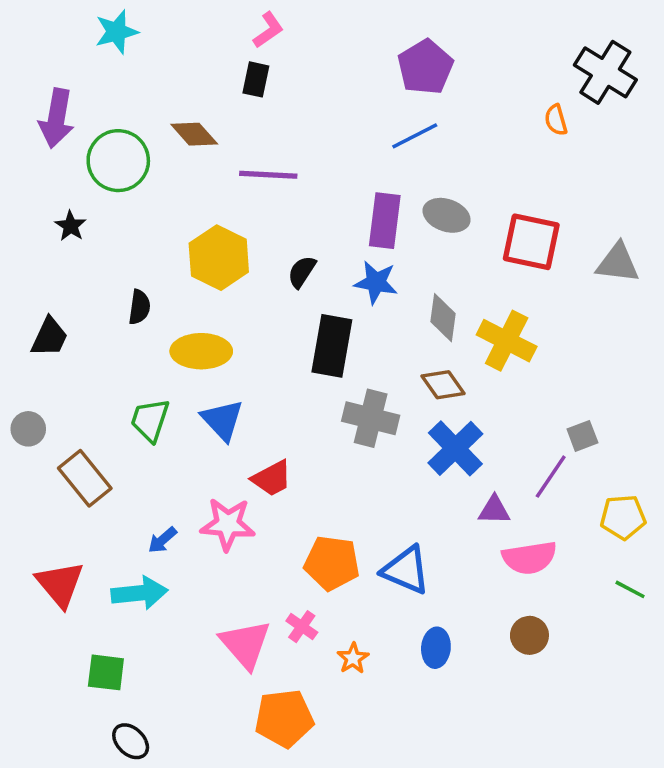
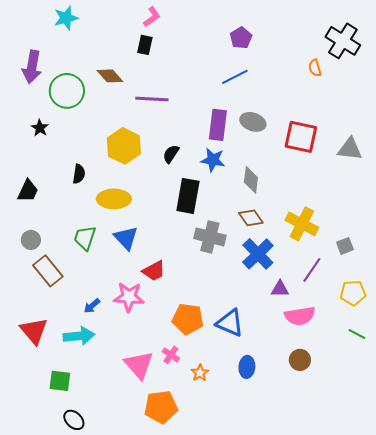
purple pentagon: (425, 67) -> (241, 38), size x0.7
yellow cross: (507, 341) -> (302, 224), moved
gray circle: (28, 429) -> (31, 240), moved
gray square: (582, 436) -> (345, 246), moved

